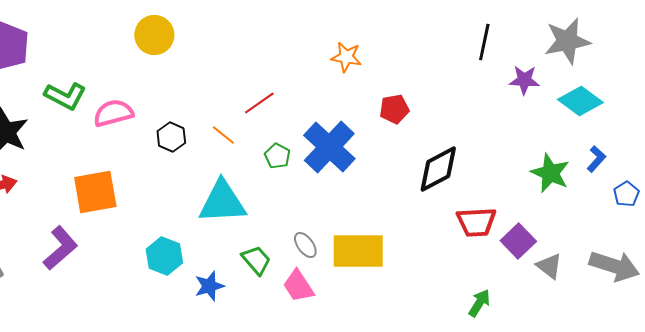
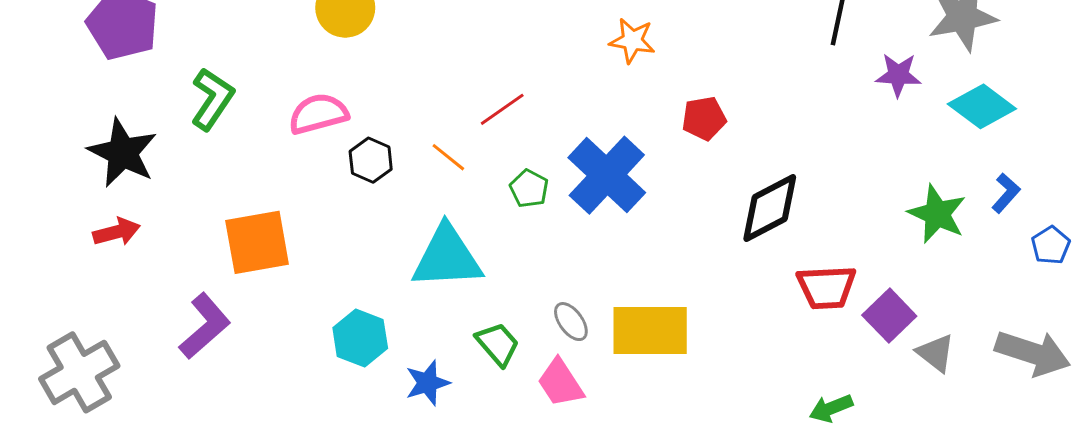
green L-shape: (65, 96) -> (212, 99), turned -84
pink semicircle: (113, 113) -> (318, 114), moved
green arrow: (479, 303) -> (831, 408), turned -144

